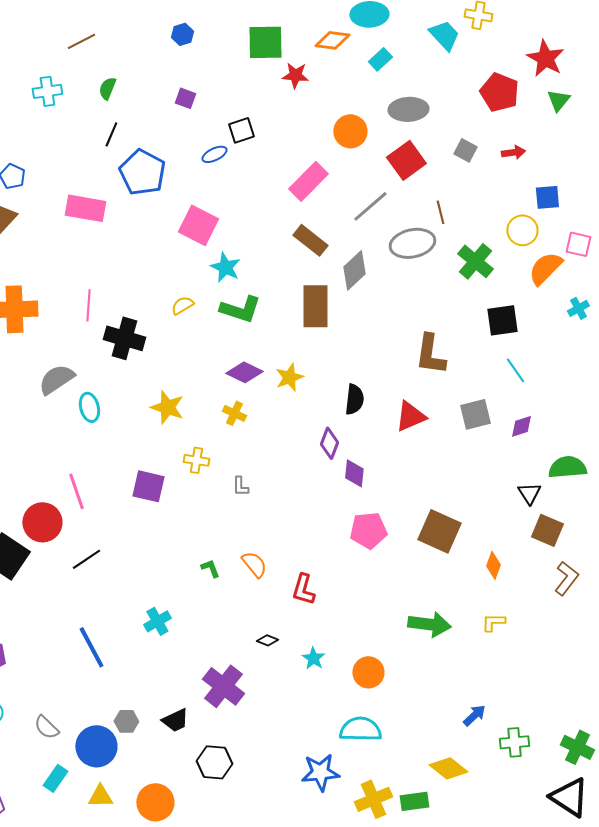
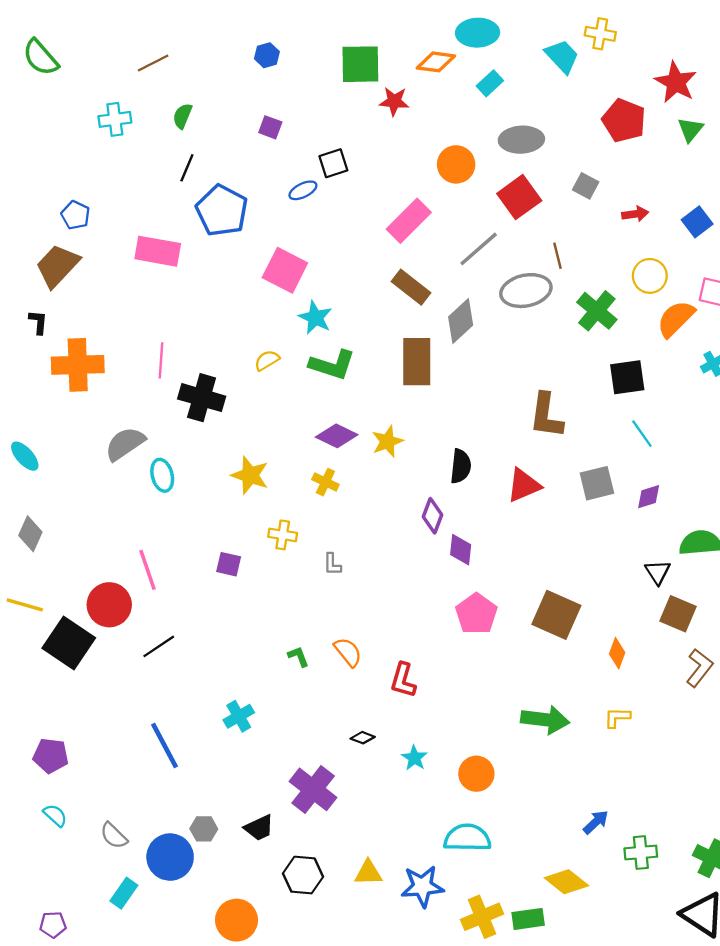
red arrow: (513, 152) -> (635, 214), moved
blue square: (547, 197) -> (697, 222), moved, turned -32
purple square: (148, 486) -> (229, 564), size x0.7
pink pentagon: (368, 530) -> (476, 614), turned -30
yellow triangle: (100, 796) -> (368, 873), moved

